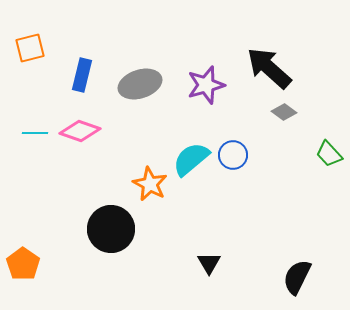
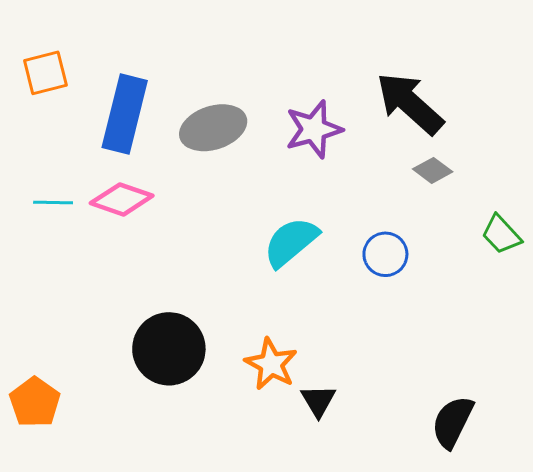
blue rectangle: (82, 75) -> (125, 114), size x1.5
blue circle: (233, 155) -> (385, 254), moved
orange star: (150, 184) -> (271, 364), moved

